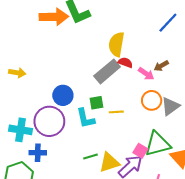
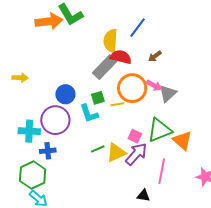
blue line: (168, 23) -> (138, 28), moved
red semicircle: (125, 63) -> (121, 57), size x1.5
pink arrow: (146, 74) -> (154, 85), moved
orange circle: (152, 100) -> (132, 88), moved, size x1.5
pink square: (140, 151) -> (135, 136), moved

